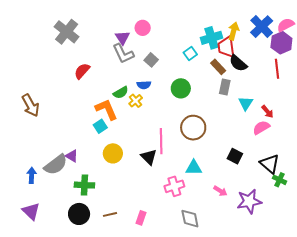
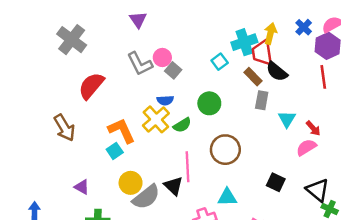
blue cross: (262, 27) -> (304, 27), size x0.6
pink circle: (143, 28) -> (162, 57), moved
purple triangle: (122, 38) -> (138, 20), moved
red semicircle: (82, 71) -> (91, 86), size x1.4
green semicircle: (121, 93) -> (182, 125), moved
yellow cross: (136, 101) -> (156, 119), size x1.6
brown arrow: (31, 105) -> (64, 128), moved
gray semicircle: (56, 165) -> (146, 197), moved

